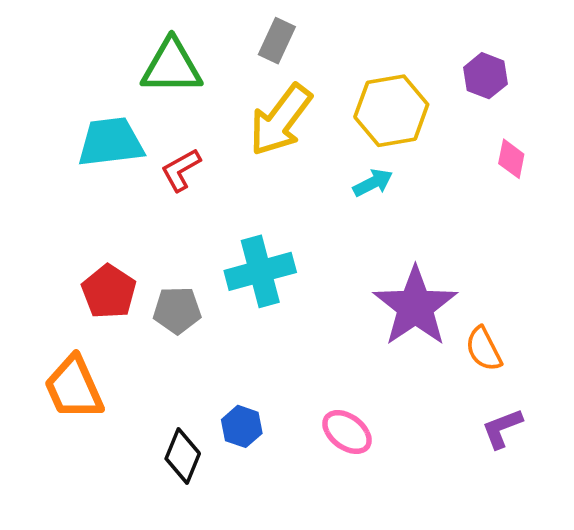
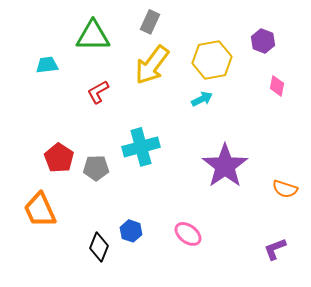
cyan trapezoid: (111, 142) -> (47, 65), moved, size x0.6
orange semicircle: (484, 349) -> (285, 189), moved, turned -45
purple L-shape: (502, 428) -> (275, 249), moved

